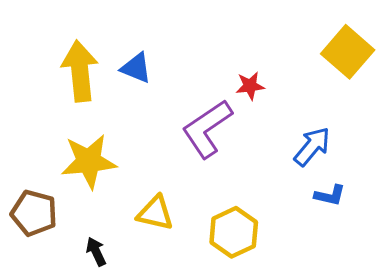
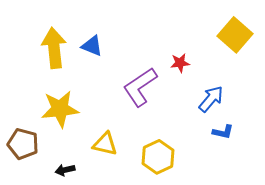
red star: (250, 86) -> (180, 63), moved
black arrow: (96, 252) -> (65, 170), turned -78

